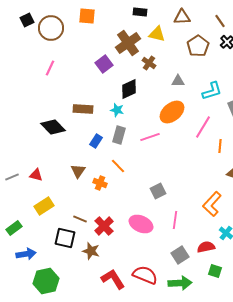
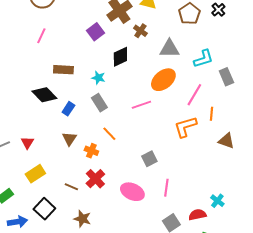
gray triangle: (178, 81) -> (169, 49), size x1.5
brown rectangle: (83, 109) -> (63, 70), moved
cyan star: (117, 110) -> (98, 78), moved
gray rectangle: (119, 135) -> (99, 103), moved, turned -48
blue rectangle: (96, 141) -> (68, 109), moved
red triangle: (36, 175) -> (27, 143), turned 48
orange L-shape: (212, 204) -> (185, 127), moved, turned 30
red cross: (104, 226) -> (95, 179), moved
black square: (65, 238) -> (44, 209), moved, turned 30

